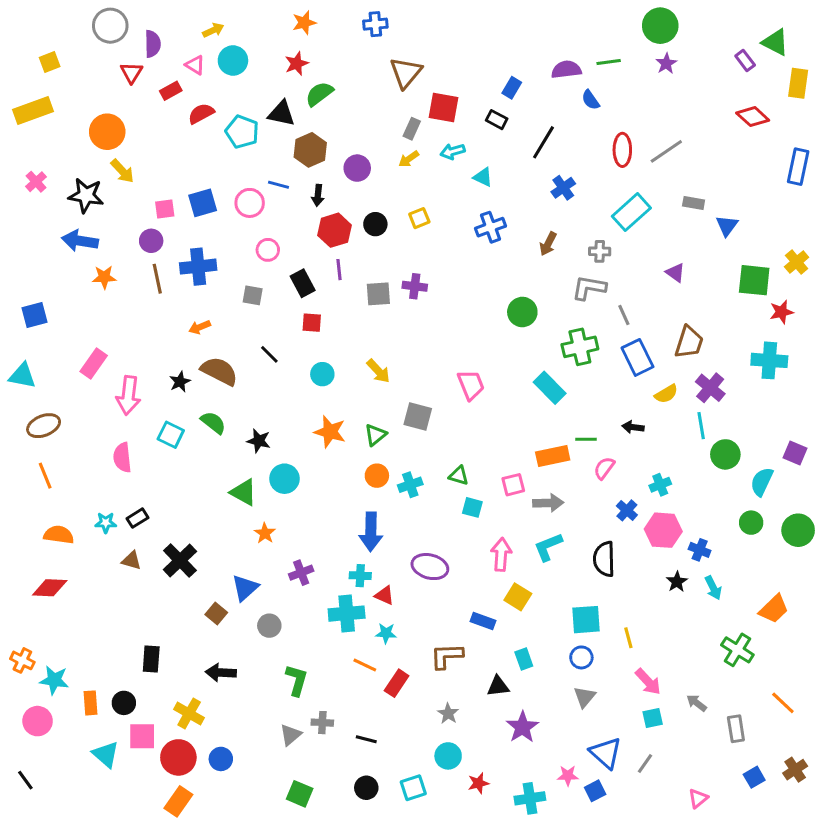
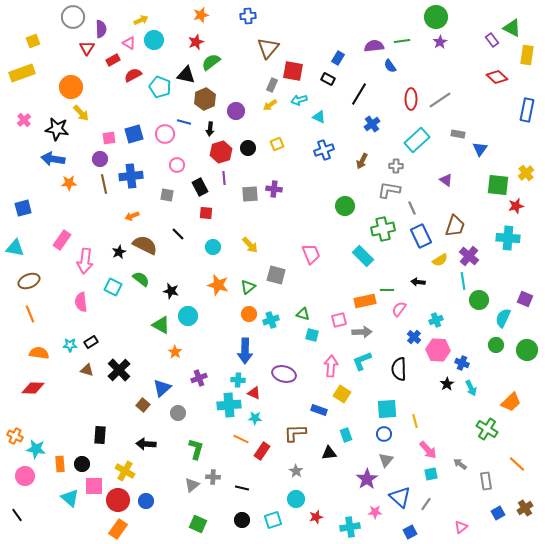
purple star: (522, 727) -> (367, 479), moved
blue square: (595, 791) -> (410, 532), moved

